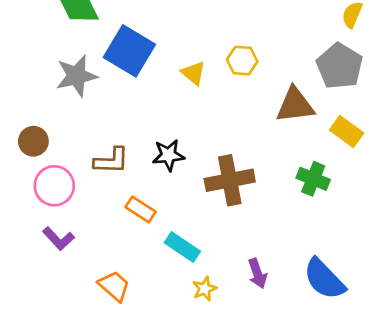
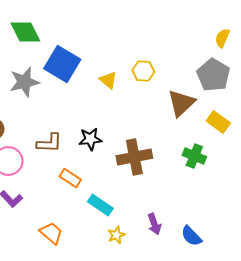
brown triangle: (295, 105) -> (181, 103), turned -36
blue semicircle: (324, 279) -> (191, 236), moved, size x0.7

